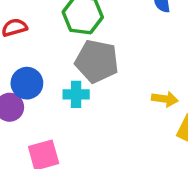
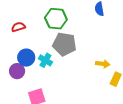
cyan cross: (76, 94) -> (45, 60), moved, turned 32

